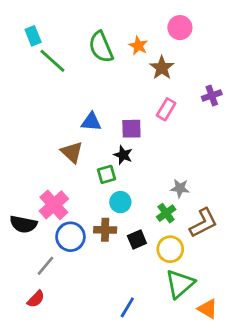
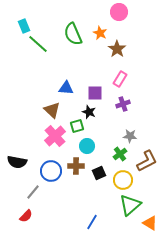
pink circle: (180, 28) -> (119, 12), moved
purple cross: (212, 95) -> (123, 104), moved
pink cross: (54, 205) -> (55, 136), moved

